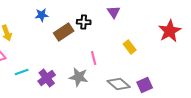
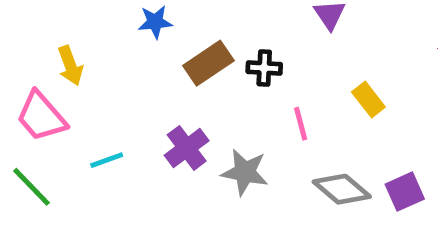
black cross: (84, 22) -> (264, 68), moved
pink line: (94, 58) -> (301, 124), moved
purple cross: (47, 78) -> (187, 148), moved

